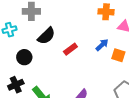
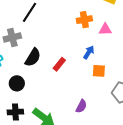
orange square: (118, 55) -> (99, 71), moved
black cross: (16, 85) -> (15, 112), turned 35

